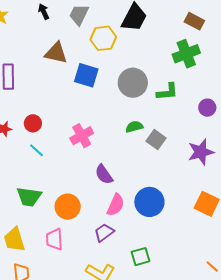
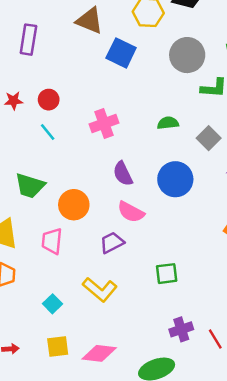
gray circle: (133, 83) -> (187, 55), moved
gray square: (156, 140) -> (209, 138), moved
blue circle: (149, 202) -> (175, 179), moved
pink semicircle: (116, 205) -> (131, 212), turned 85
green square: (141, 257) -> (167, 274), moved

